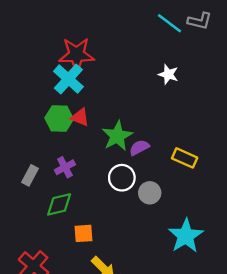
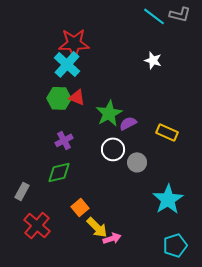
gray rectangle: (30, 175) -> (22, 191), moved
orange square: (84, 233) -> (80, 207), moved, turned -36

